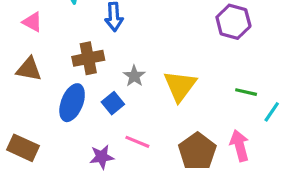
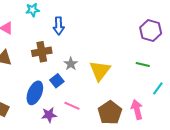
purple hexagon: (233, 22) -> (151, 30), moved
green line: (246, 92) -> (143, 64), moved
blue ellipse: (72, 103) -> (35, 93), moved

